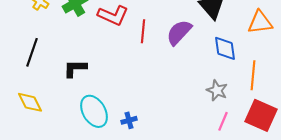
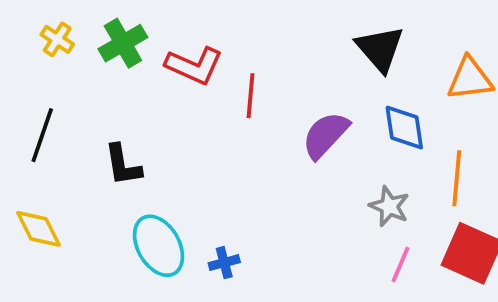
purple semicircle: (179, 32) -> (325, 135), moved
black L-shape: (75, 68) -> (123, 165), turned -100

